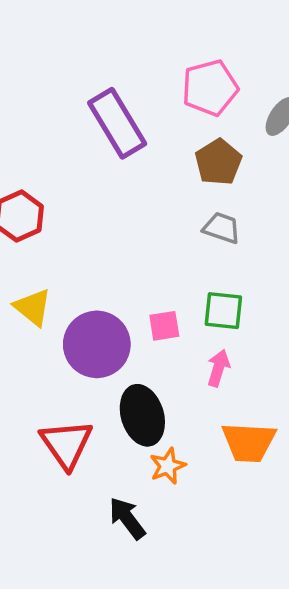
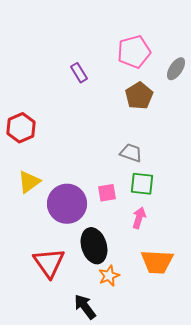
purple rectangle: (117, 123) -> (79, 73), size x0.5
gray trapezoid: (222, 228) -> (131, 153), moved
yellow triangle: (33, 307) -> (29, 182), turned 45

